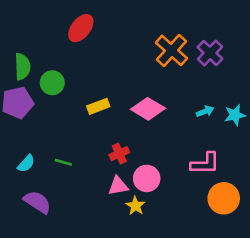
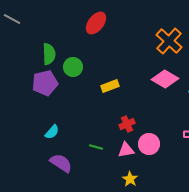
pink diamond: (148, 109) -> (165, 79), moved
green line: (63, 162) -> (96, 147), moved
yellow star: (135, 206) -> (130, 179), moved

